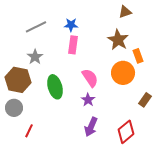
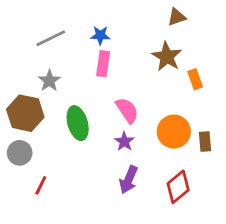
orange circle: (123, 73) -> (174, 132), moved
brown rectangle: (145, 100) -> (205, 142), turned -40

